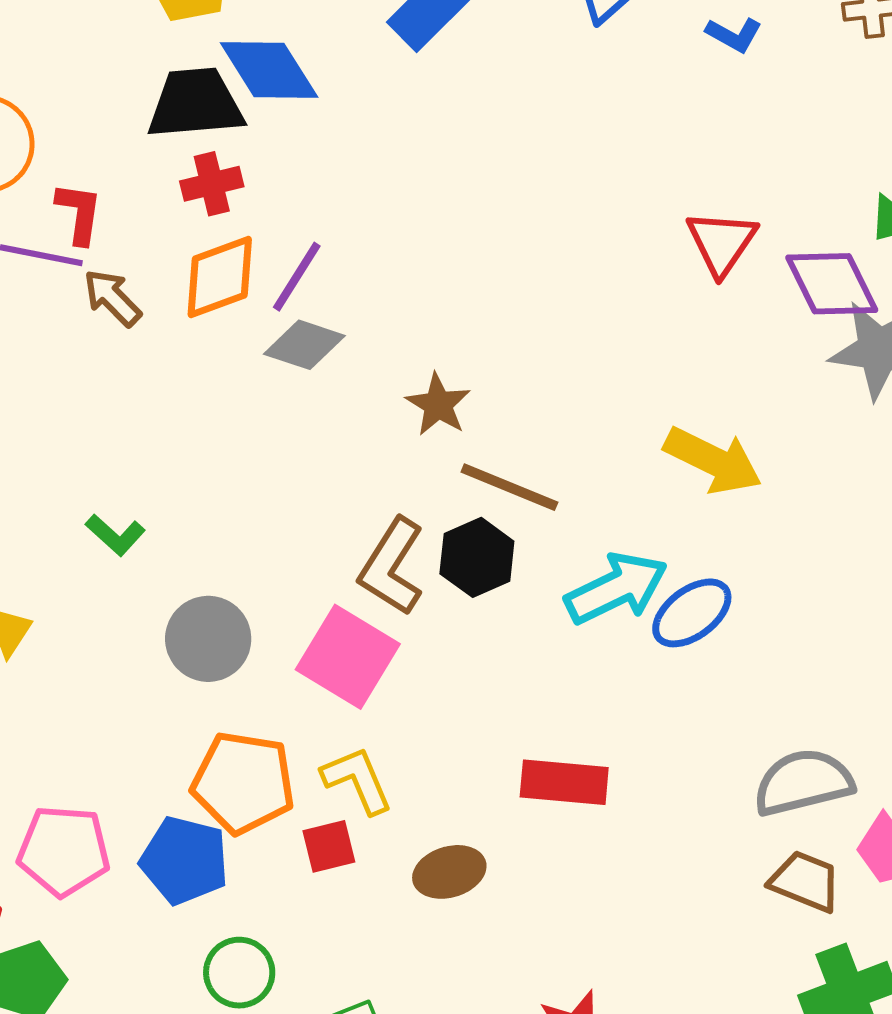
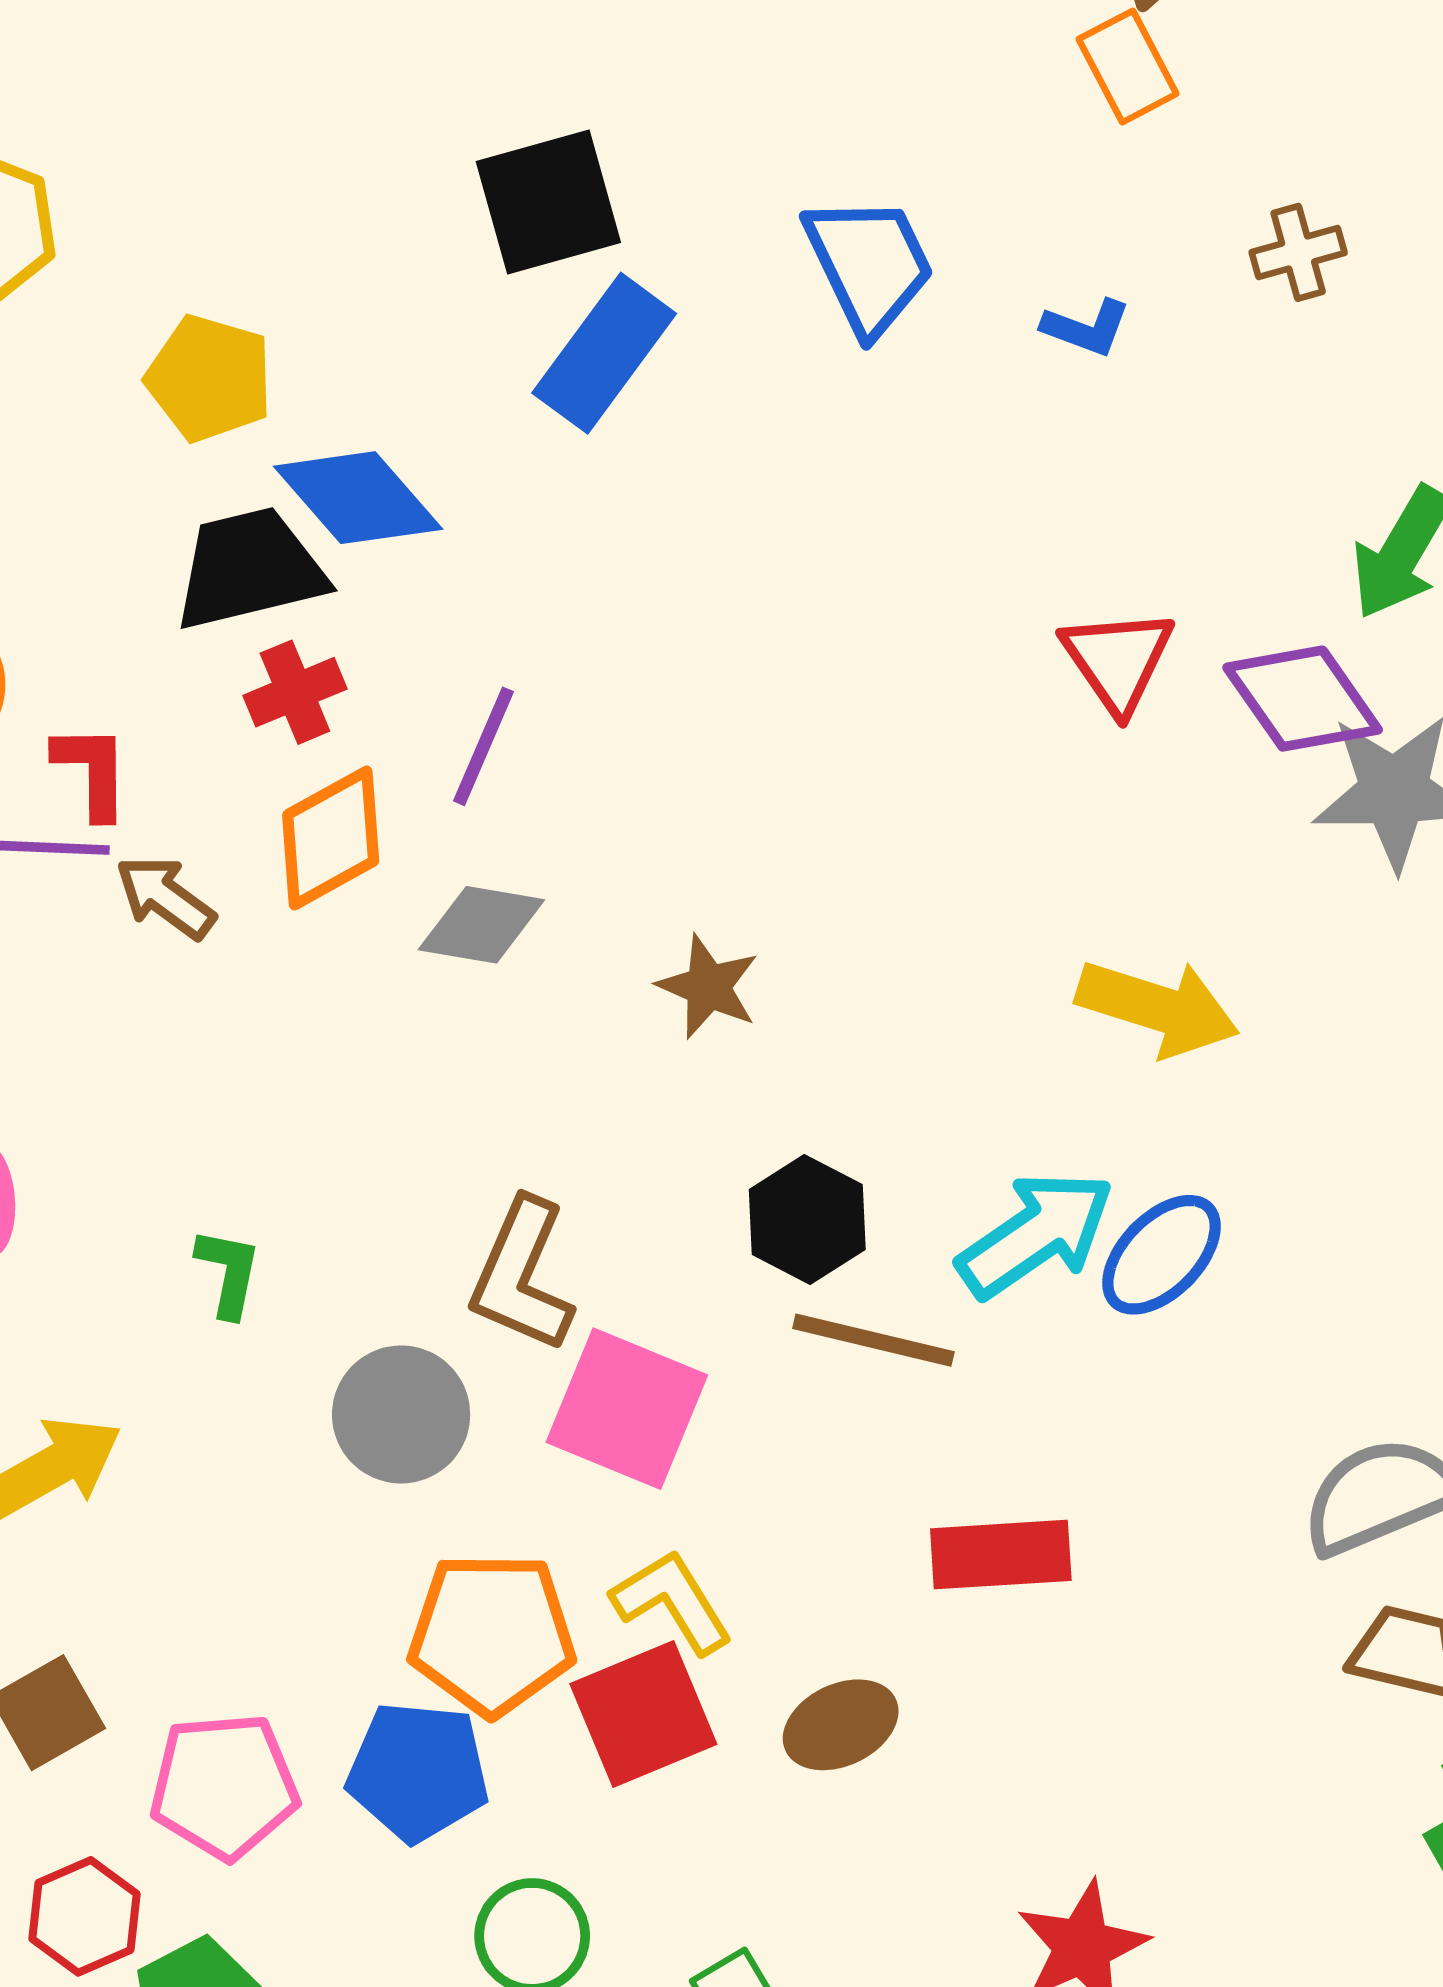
purple line: (297, 277) -> (483, 746), moved
brown line: (509, 487) -> (873, 1340), moved
green L-shape: (115, 535) -> (228, 1272), turned -112
brown L-shape: (392, 567) -> (522, 1275), moved
red square: (329, 846) -> (643, 1714), size x1.6

